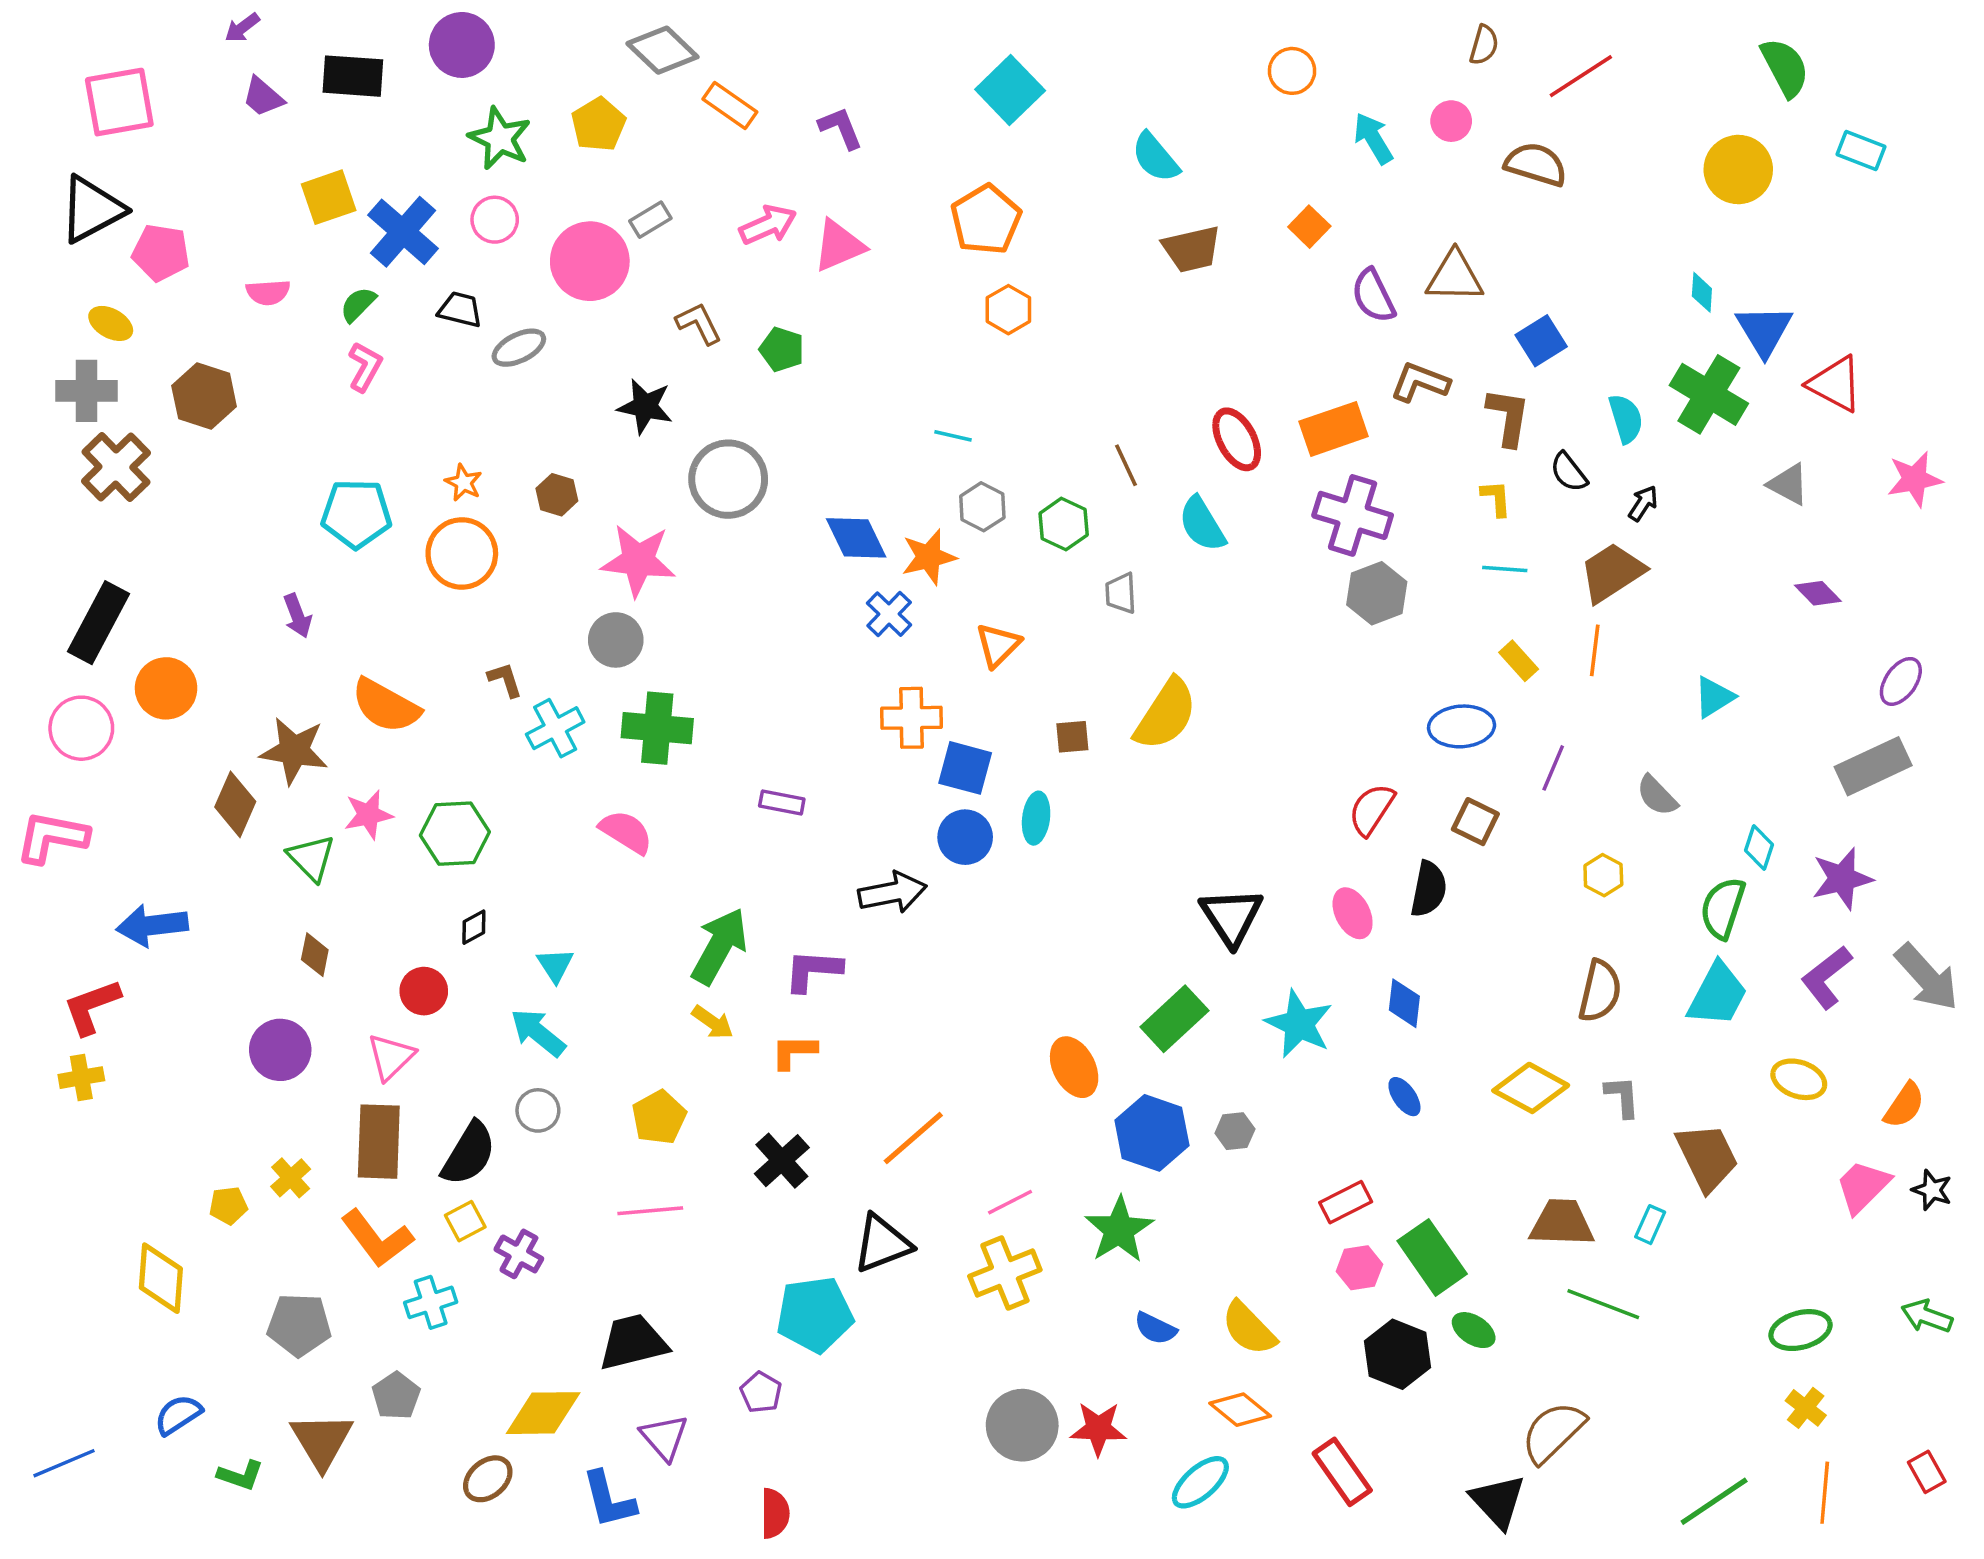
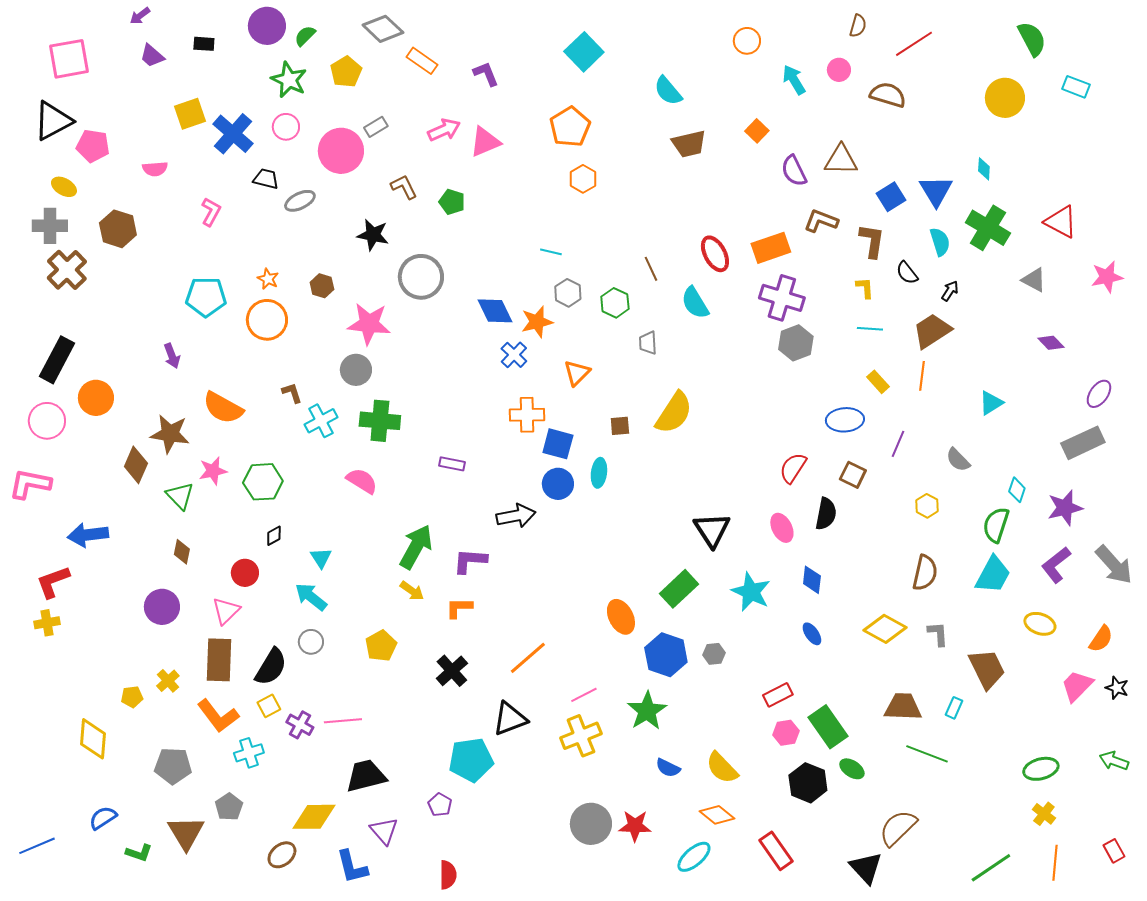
black rectangle: (353, 76) -> (204, 44), size x0.6
green semicircle: (358, 304) -> (305, 36), moved
blue triangle: (1764, 330) -> (936, 191), moved
pink line: (650, 1211) -> (343, 721), moved

